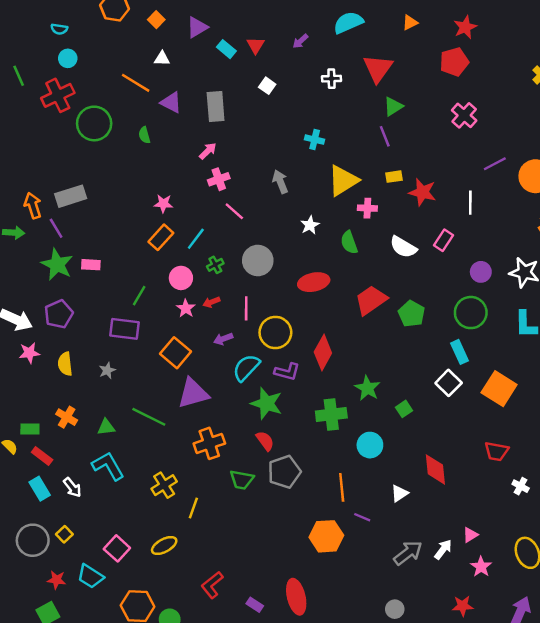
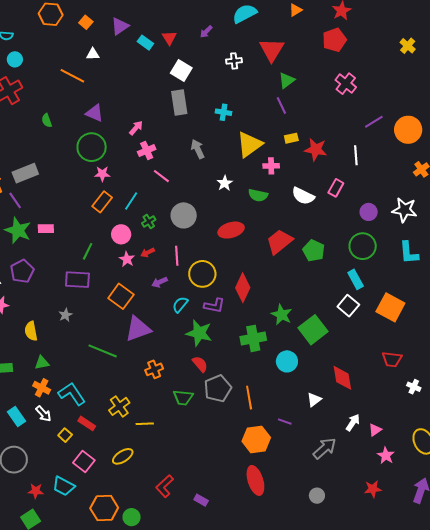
white square: (267, 86) -> (181, 70), size x1.5
purple triangle: (171, 102) -> (95, 113), moved
gray rectangle: (216, 107) -> (179, 103), moved
green circle: (94, 123) -> (92, 147), moved
green semicircle: (144, 135) -> (47, 120), moved
green semicircle: (349, 242) -> (258, 195), turned -54
yellow semicircle: (65, 364) -> (31, 331), moved
cyan semicircle: (246, 368) -> (180, 305), size x0.7
green square: (404, 409) -> (313, 330), size x2.0
orange cross: (67, 417) -> (42, 388), moved
green triangle: (106, 427) -> (42, 363), moved
orange cross: (209, 443) -> (154, 369), size x0.7
red rectangle: (42, 456) -> (87, 423), moved
orange line: (342, 487) -> (249, 398), moved
yellow line: (193, 508) -> (145, 424), turned 72
yellow square: (64, 534) -> (65, 435), moved
white arrow: (443, 549) -> (353, 423), moved
red ellipse: (296, 597) -> (255, 480), moved

